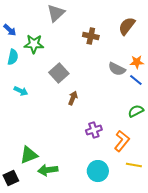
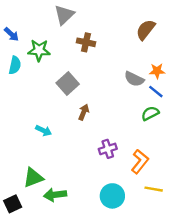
brown cross: (91, 36) -> (86, 42), moved
cyan arrow: (21, 91) -> (44, 131), moved
green semicircle: (136, 111) -> (150, 113), moved

